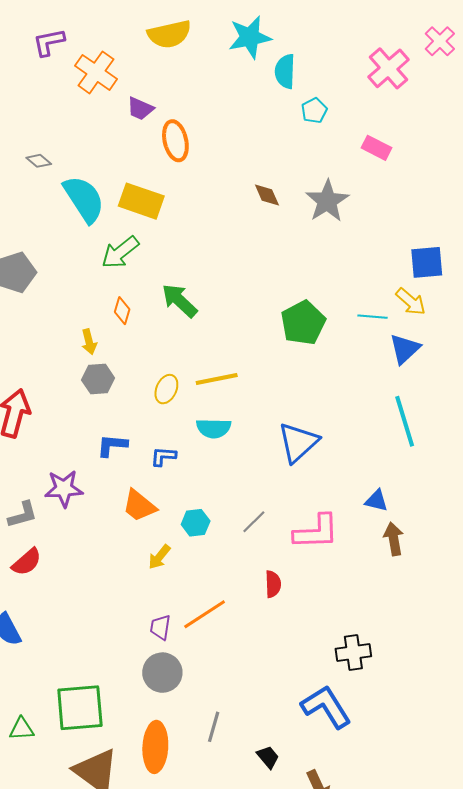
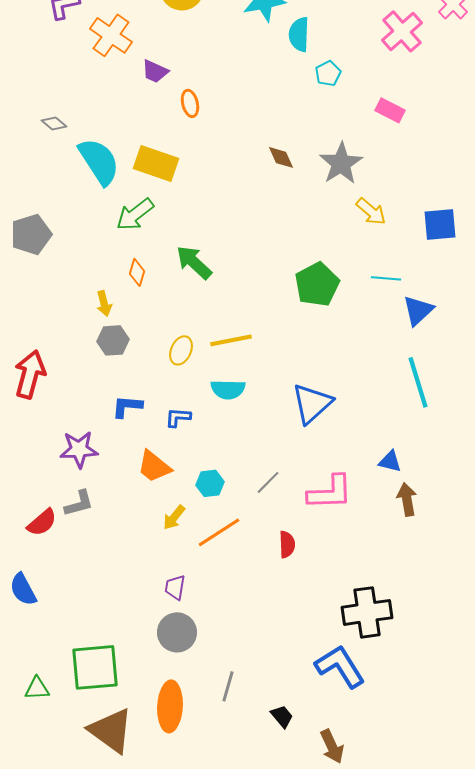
orange ellipse: (175, 141) -> (190, 103), size x0.7
yellow arrow: (411, 302) -> (371, 211), moved
gray L-shape: (23, 515) -> (79, 503), moved
orange line: (205, 614) -> (219, 532), moved
black cross: (353, 652) -> (367, 612), size x1.4

